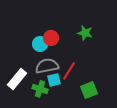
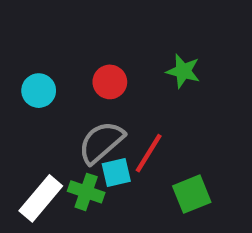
cyan circle: (40, 44) -> (39, 91), moved
gray semicircle: (47, 66) -> (101, 142), turned -30
white rectangle: (17, 79) -> (41, 198), moved

